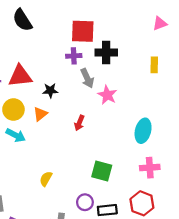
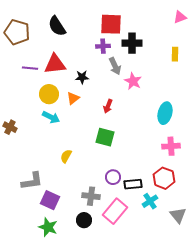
black semicircle: (22, 20) -> (57, 26), moved
green square: (102, 171) -> (105, 137), moved
yellow semicircle: (46, 179) -> (66, 156), moved

